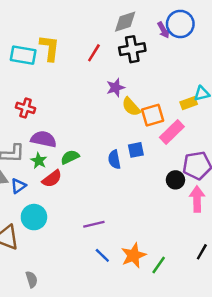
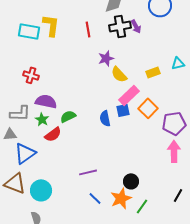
purple arrow: (163, 30) -> (136, 26), moved
red line: (94, 53) -> (88, 29), turned -42
yellow rectangle: (189, 103) -> (153, 72), moved
orange square: (153, 115) -> (148, 108), moved, turned -30
pink rectangle: (172, 132) -> (129, 95), moved
black circle: (175, 180) -> (131, 181), moved
blue triangle: (18, 186) -> (25, 153), moved, size x1.6
cyan circle: (34, 217) -> (41, 190), moved

